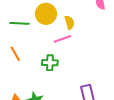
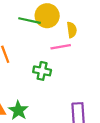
green line: (19, 23) -> (30, 21), moved

